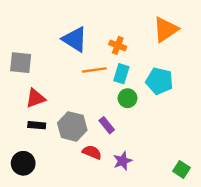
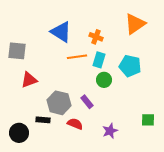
black rectangle: (37, 125) -> (43, 120), moved
purple star: (123, 161) -> (110, 131), moved
green square: (182, 169) -> (148, 120), moved, turned -32

